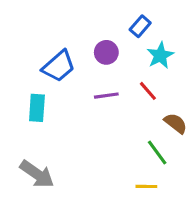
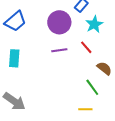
purple circle: (106, 52) -> (59, 22), size x1.5
blue trapezoid: (59, 66) -> (15, 21), moved

